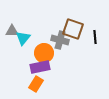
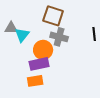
brown square: (73, 29) -> (53, 16), moved
orange rectangle: (36, 84) -> (35, 81), turned 49

